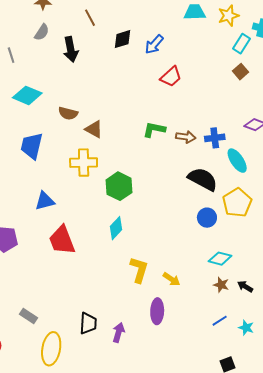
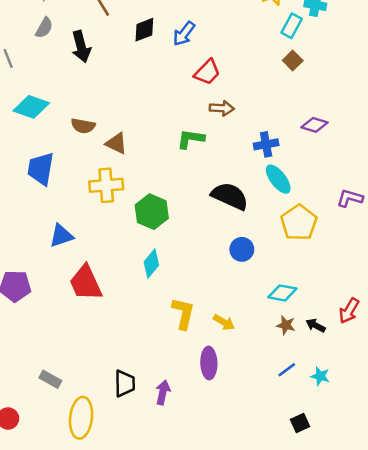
brown arrow: (186, 137) -> (222, 108), moved
cyan ellipse: (237, 161) -> (278, 179), moved
black semicircle: (203, 179) -> (230, 196), moved
blue circle: (207, 218) -> (242, 249), moved

